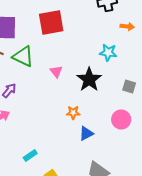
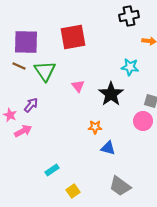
green triangle: (23, 56) -> (45, 71), turned 30
pink circle: (121, 120) -> (143, 121), moved
blue triangle: (86, 134) -> (108, 148), turned 42

